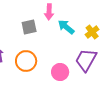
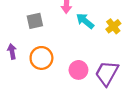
gray square: (29, 27) -> (35, 21), moved
purple trapezoid: (86, 60) -> (107, 73), moved

